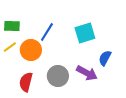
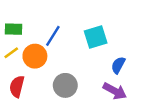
purple arrow: (87, 73) -> (115, 91), moved
red semicircle: (26, 82) -> (17, 87), moved

